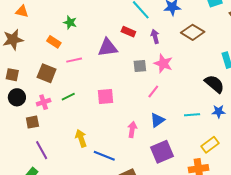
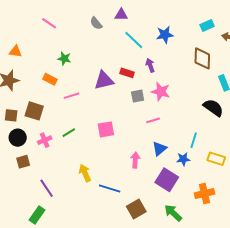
red rectangle: (128, 32) -> (127, 73), moved
brown diamond: (193, 32) -> (202, 58), moved, turned 65
brown square: (47, 73) -> (34, 111), moved
pink line: (153, 92) -> (153, 120), turned 40
blue star: (219, 111) -> (183, 159), moved
cyan line: (192, 115) -> (194, 140), turned -63
brown square: (32, 122) -> (23, 162), moved
yellow rectangle: (210, 145) -> (216, 159), moved, turned 60
purple square: (162, 152) -> (167, 180), turned -30

